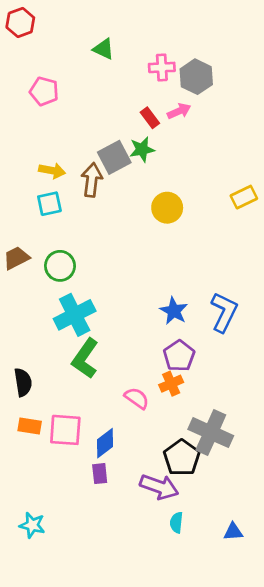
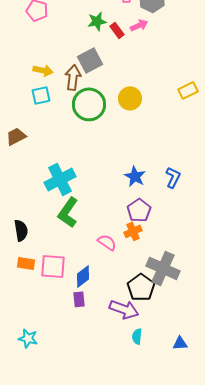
green star: (142, 149) -> (97, 21), moved
green circle: (60, 266) -> (89, 104), moved, size x1.4
blue L-shape: (224, 312) -> (173, 177), size x0.7

